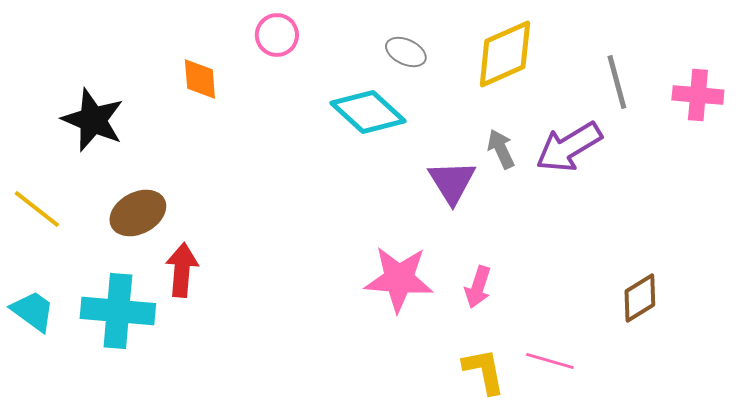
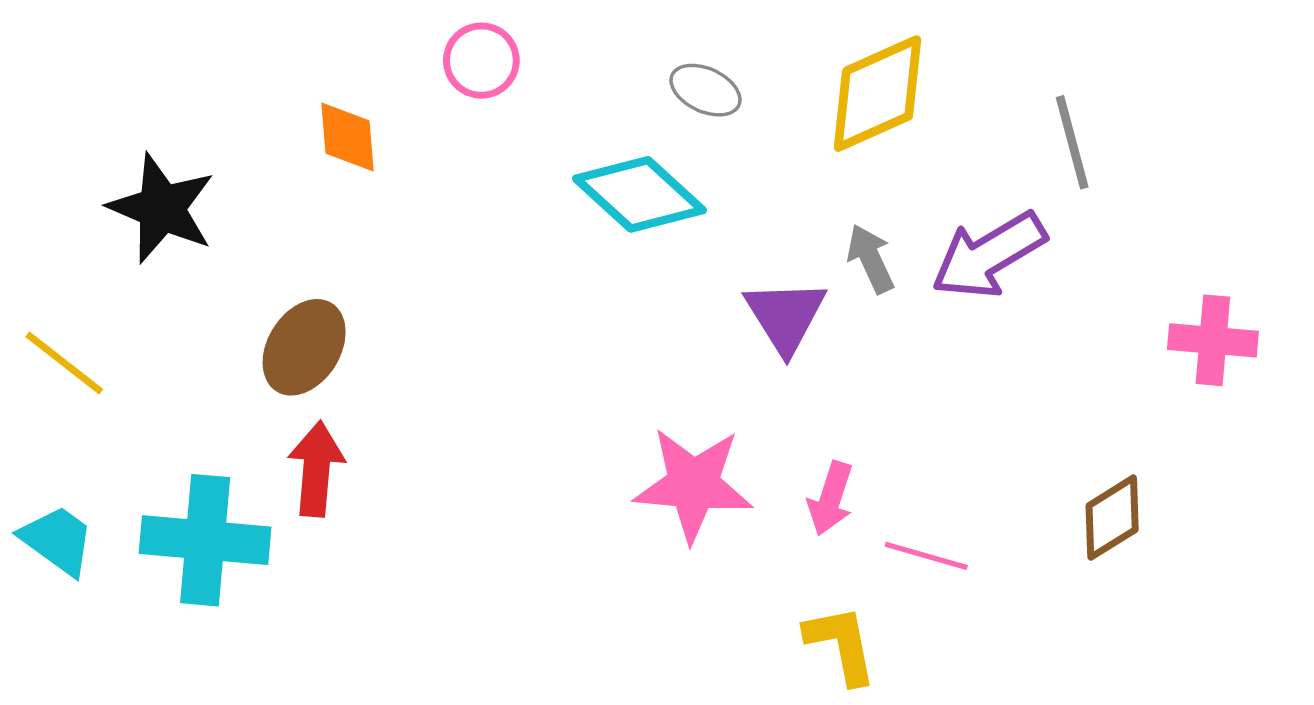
pink cross: (698, 95) -> (1213, 340), moved
brown ellipse: (138, 213) -> (304, 347), moved, turned -30
pink line: (550, 361) -> (926, 556), moved

